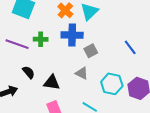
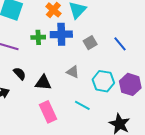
green cross: (41, 39) -> (38, 37), moved
gray square: (91, 51) -> (90, 43), moved

